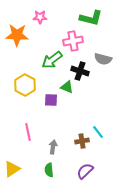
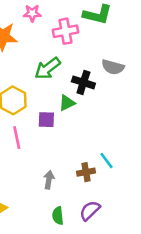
pink cross: (73, 41) -> (66, 31), moved
green triangle: (67, 87) -> (67, 103), turned -48
pink line: (28, 132) -> (17, 138), moved
green semicircle: (49, 170) -> (58, 216), moved

